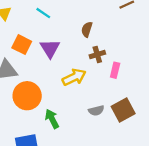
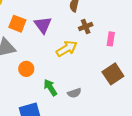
pink rectangle: (115, 70) -> (111, 39), moved
orange circle: (27, 96) -> (26, 69), size x0.6
gray semicircle: (96, 111) -> (74, 93), moved

